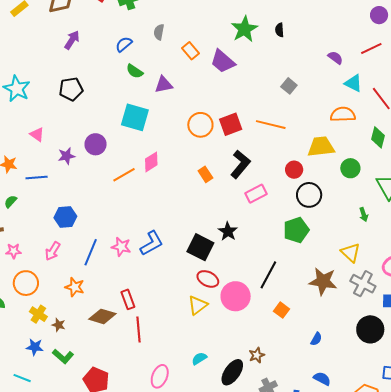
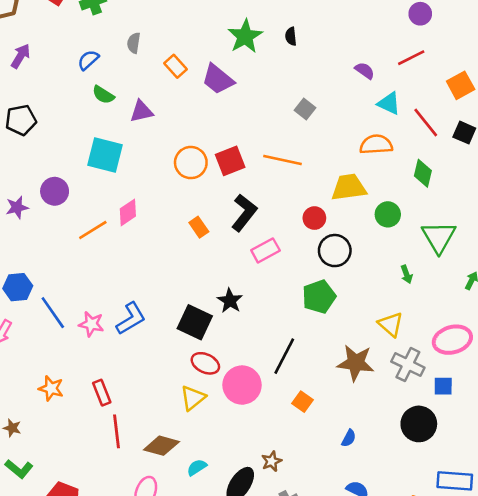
blue line: (91, 252) -> (53, 313), moved, turned -56
orange star: (75, 287) -> (51, 388), moved
brown diamond: (102, 316) -> (161, 446), moved

